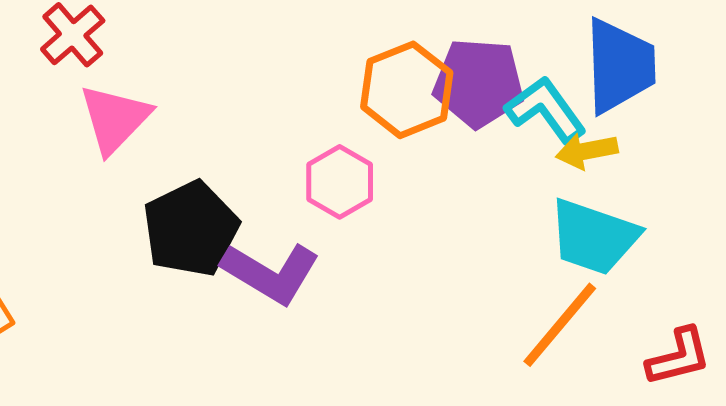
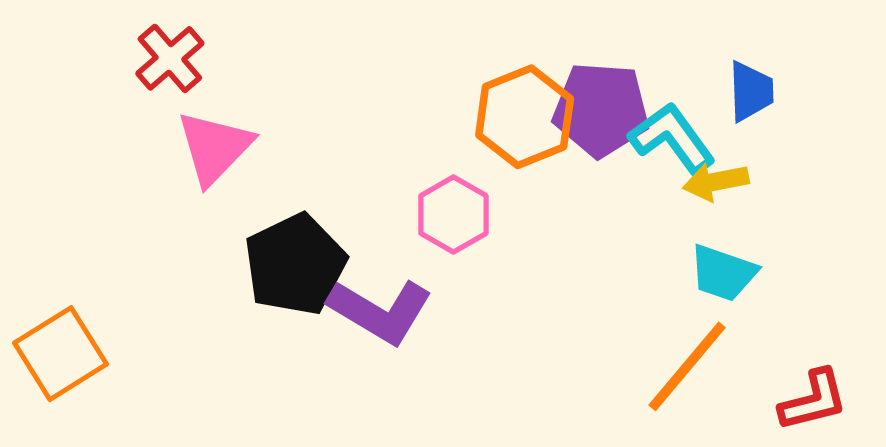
blue trapezoid: (620, 66) -> (751, 91), size x0.6
cyan trapezoid: (594, 237) -> (723, 273), size x0.7

